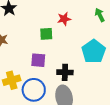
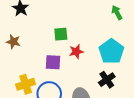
red star: (64, 19) -> (76, 51), moved
black cross: (65, 72) -> (107, 80), moved, turned -35

